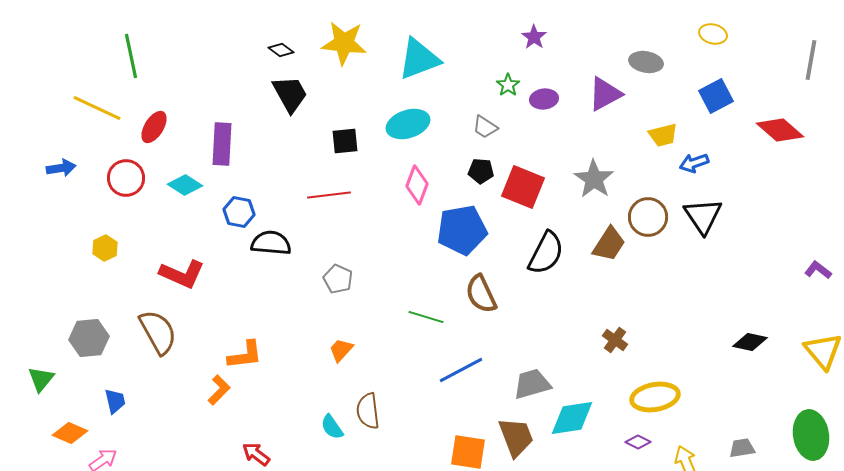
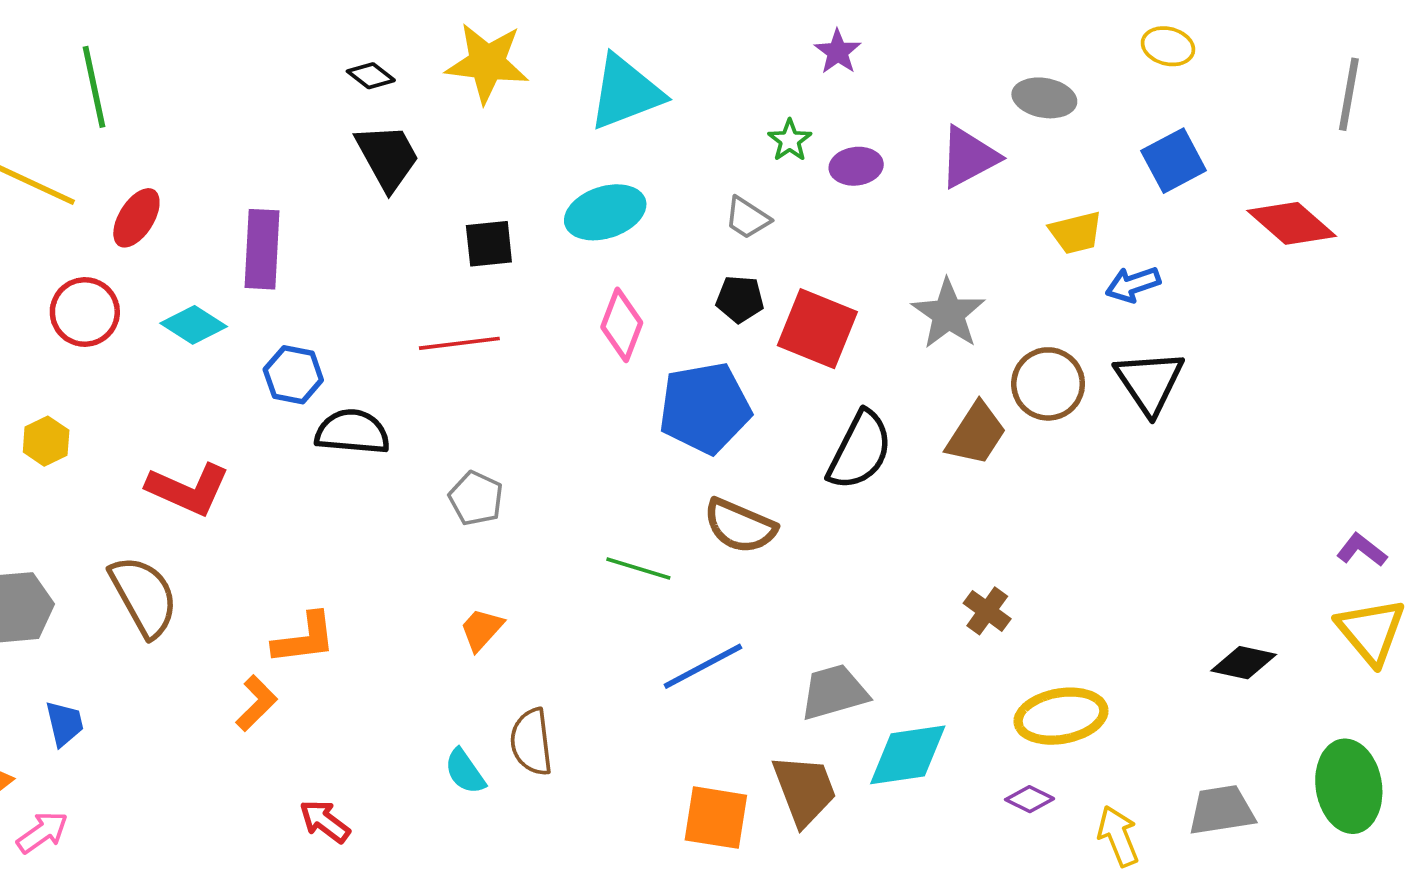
purple L-shape: (818, 270) -> (1362, 550), moved
brown semicircle: (481, 294) -> (740, 526), turned -42
black diamond: (750, 342) -> (1244, 663), moved
gray trapezoid: (742, 448) -> (1222, 810), size x1.4

